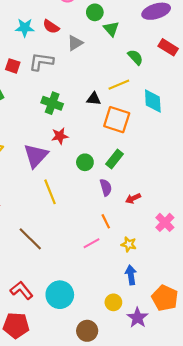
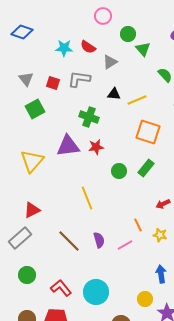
yellow line: (119, 85) -> (137, 100), moved
black triangle: (94, 99) -> (114, 94), moved
purple triangle: (36, 156) -> (68, 146), moved, turned 40
purple semicircle: (106, 187) -> (99, 240), moved
yellow star: (129, 244) -> (160, 235), moved

